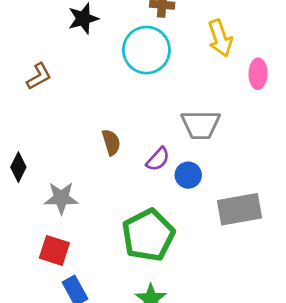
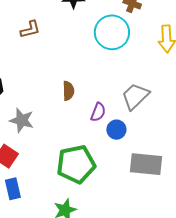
gray trapezoid: (201, 125) -> (135, 96), turned 120
purple semicircle: (158, 159) -> (98, 112), turned -36

